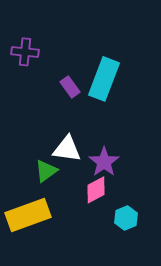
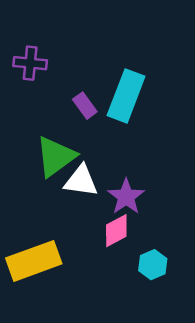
green triangle: (46, 171) -> (56, 157), moved, size x1.5

